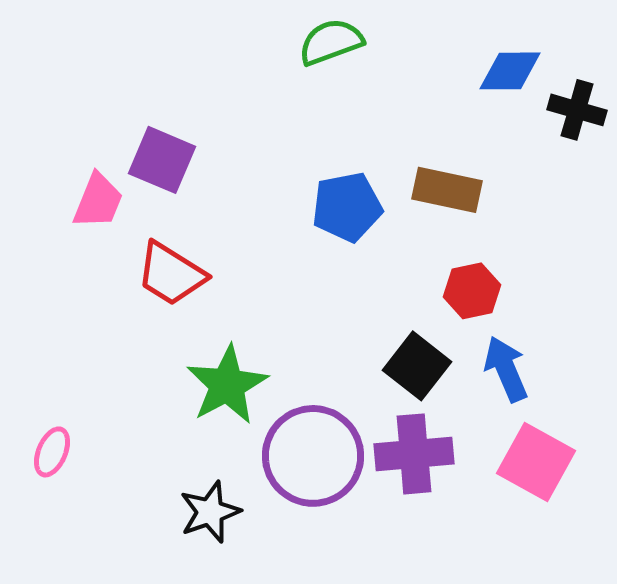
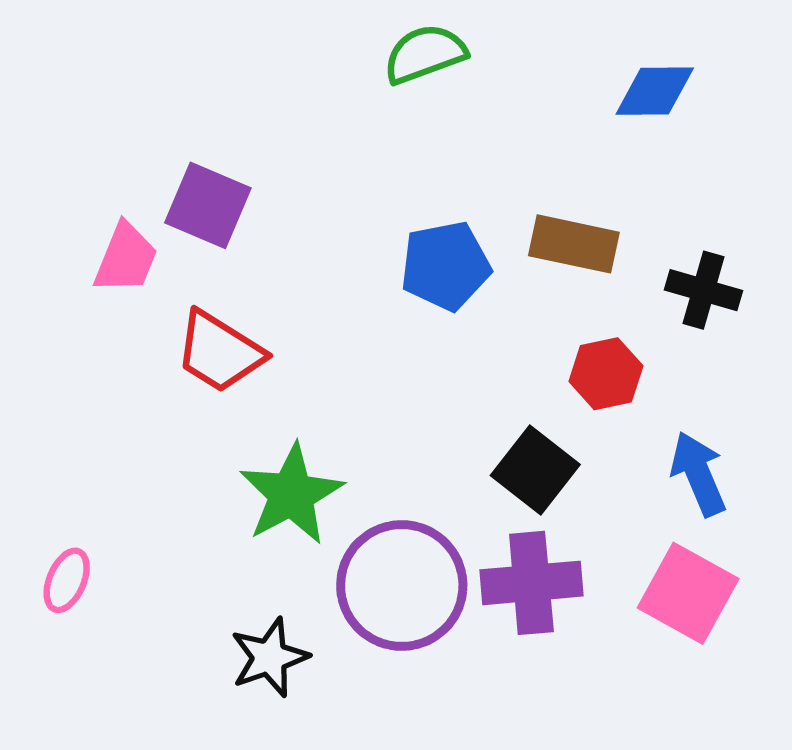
black cross: (577, 110) -> (704, 290), moved
blue arrow: (506, 369) -> (698, 474), moved

